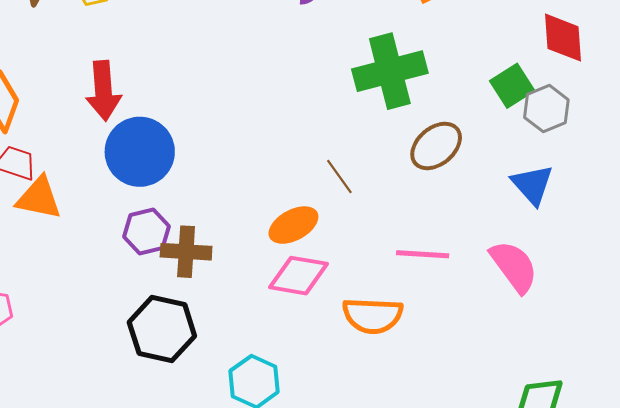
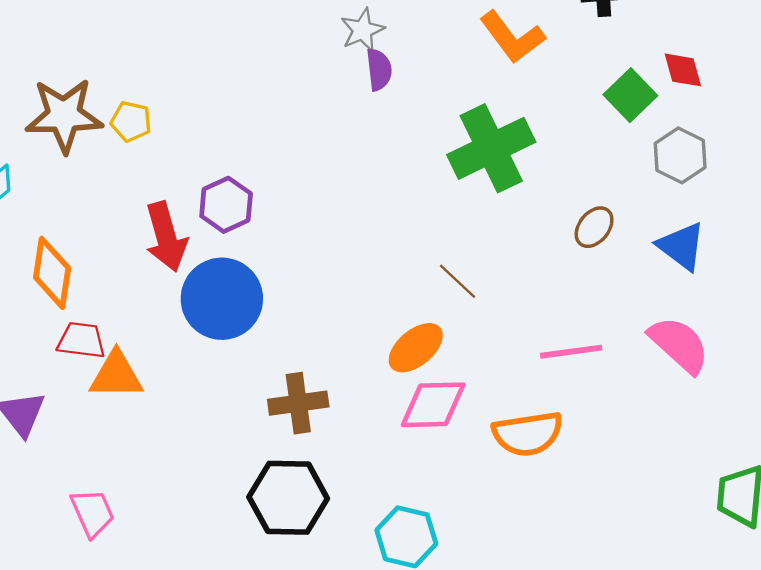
red diamond: (563, 38) -> (683, 70), size x0.7
green square: (512, 86) -> (630, 95), moved
brown ellipse: (436, 146) -> (594, 227), moved, size x0.7
purple hexagon: (147, 232) -> (226, 205), moved

